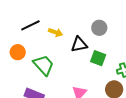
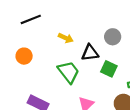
black line: (30, 25) -> (31, 19), moved
green trapezoid: (44, 65) -> (69, 72), moved

